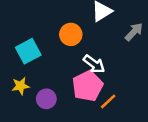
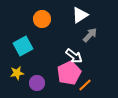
gray arrow: (134, 32) -> (90, 35), moved
orange circle: (71, 34) -> (42, 19), moved

